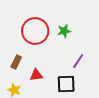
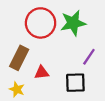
green star: (64, 31) -> (73, 23), size x1.6
brown rectangle: (16, 62) -> (19, 58), size x1.5

